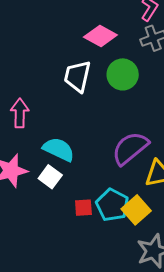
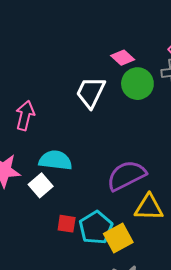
pink diamond: (100, 36) -> (123, 58), size x0.7
green circle: (123, 74) -> (137, 84), moved
cyan semicircle: (59, 149) -> (55, 160), turned -32

